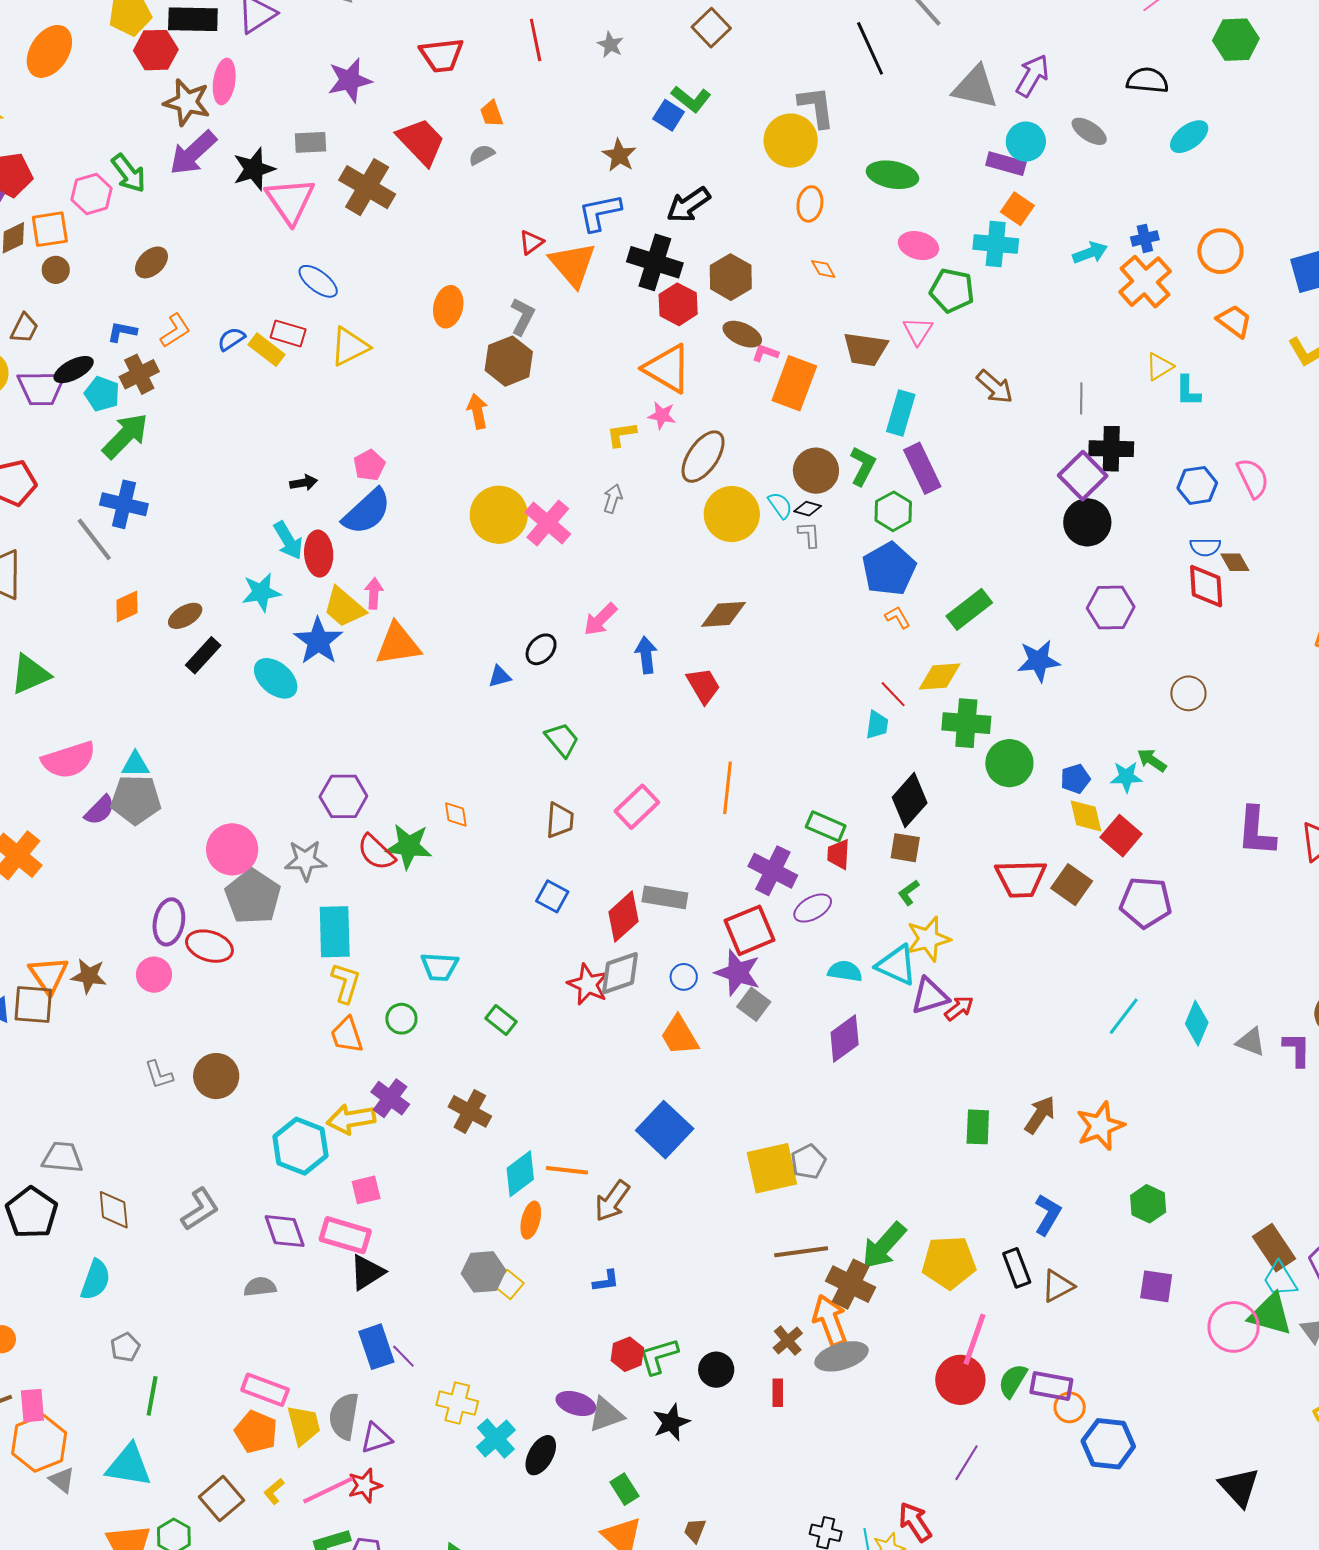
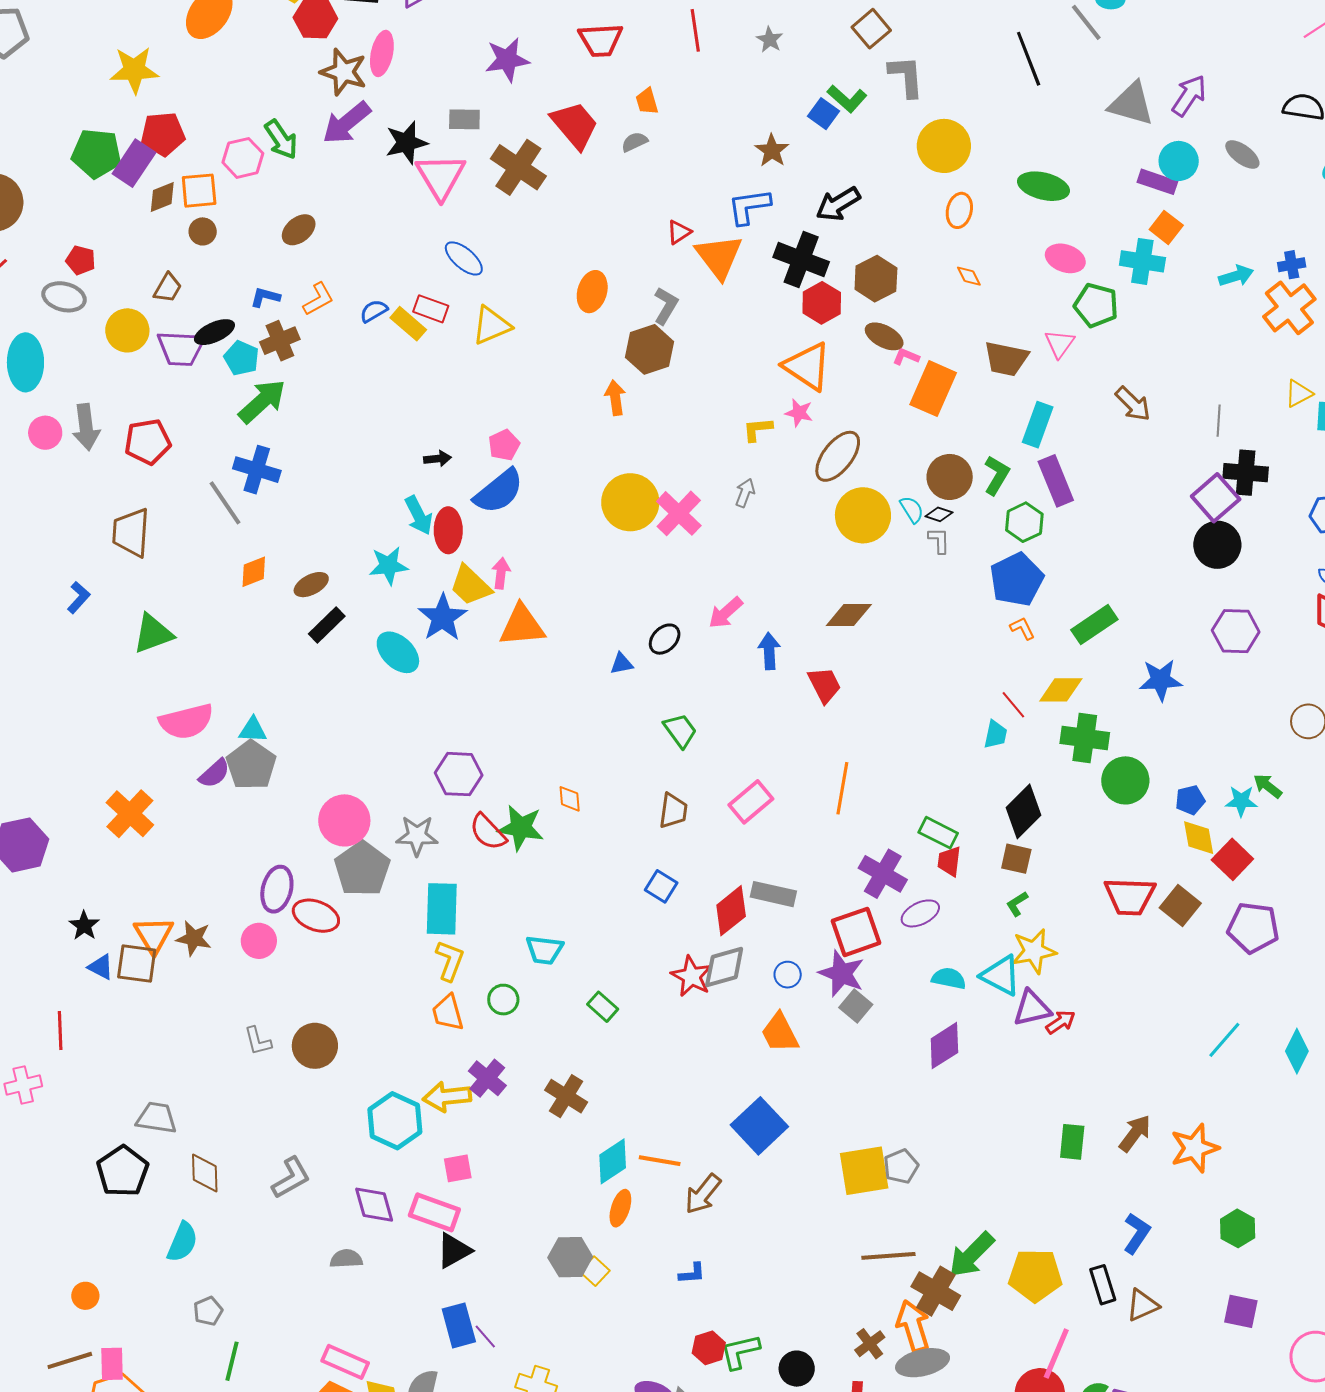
gray L-shape: (816, 107) -> (906, 76), moved
gray pentagon: (136, 800) -> (251, 765), turned 30

